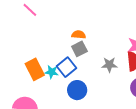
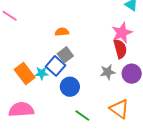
gray square: (79, 49) -> (65, 55), moved
gray star: (109, 65) -> (108, 72), moved

